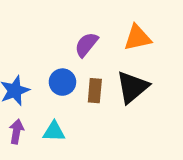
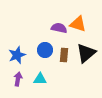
orange triangle: (137, 38) -> (78, 24), moved, turned 30
purple semicircle: (86, 45) -> (59, 28), turned 63

